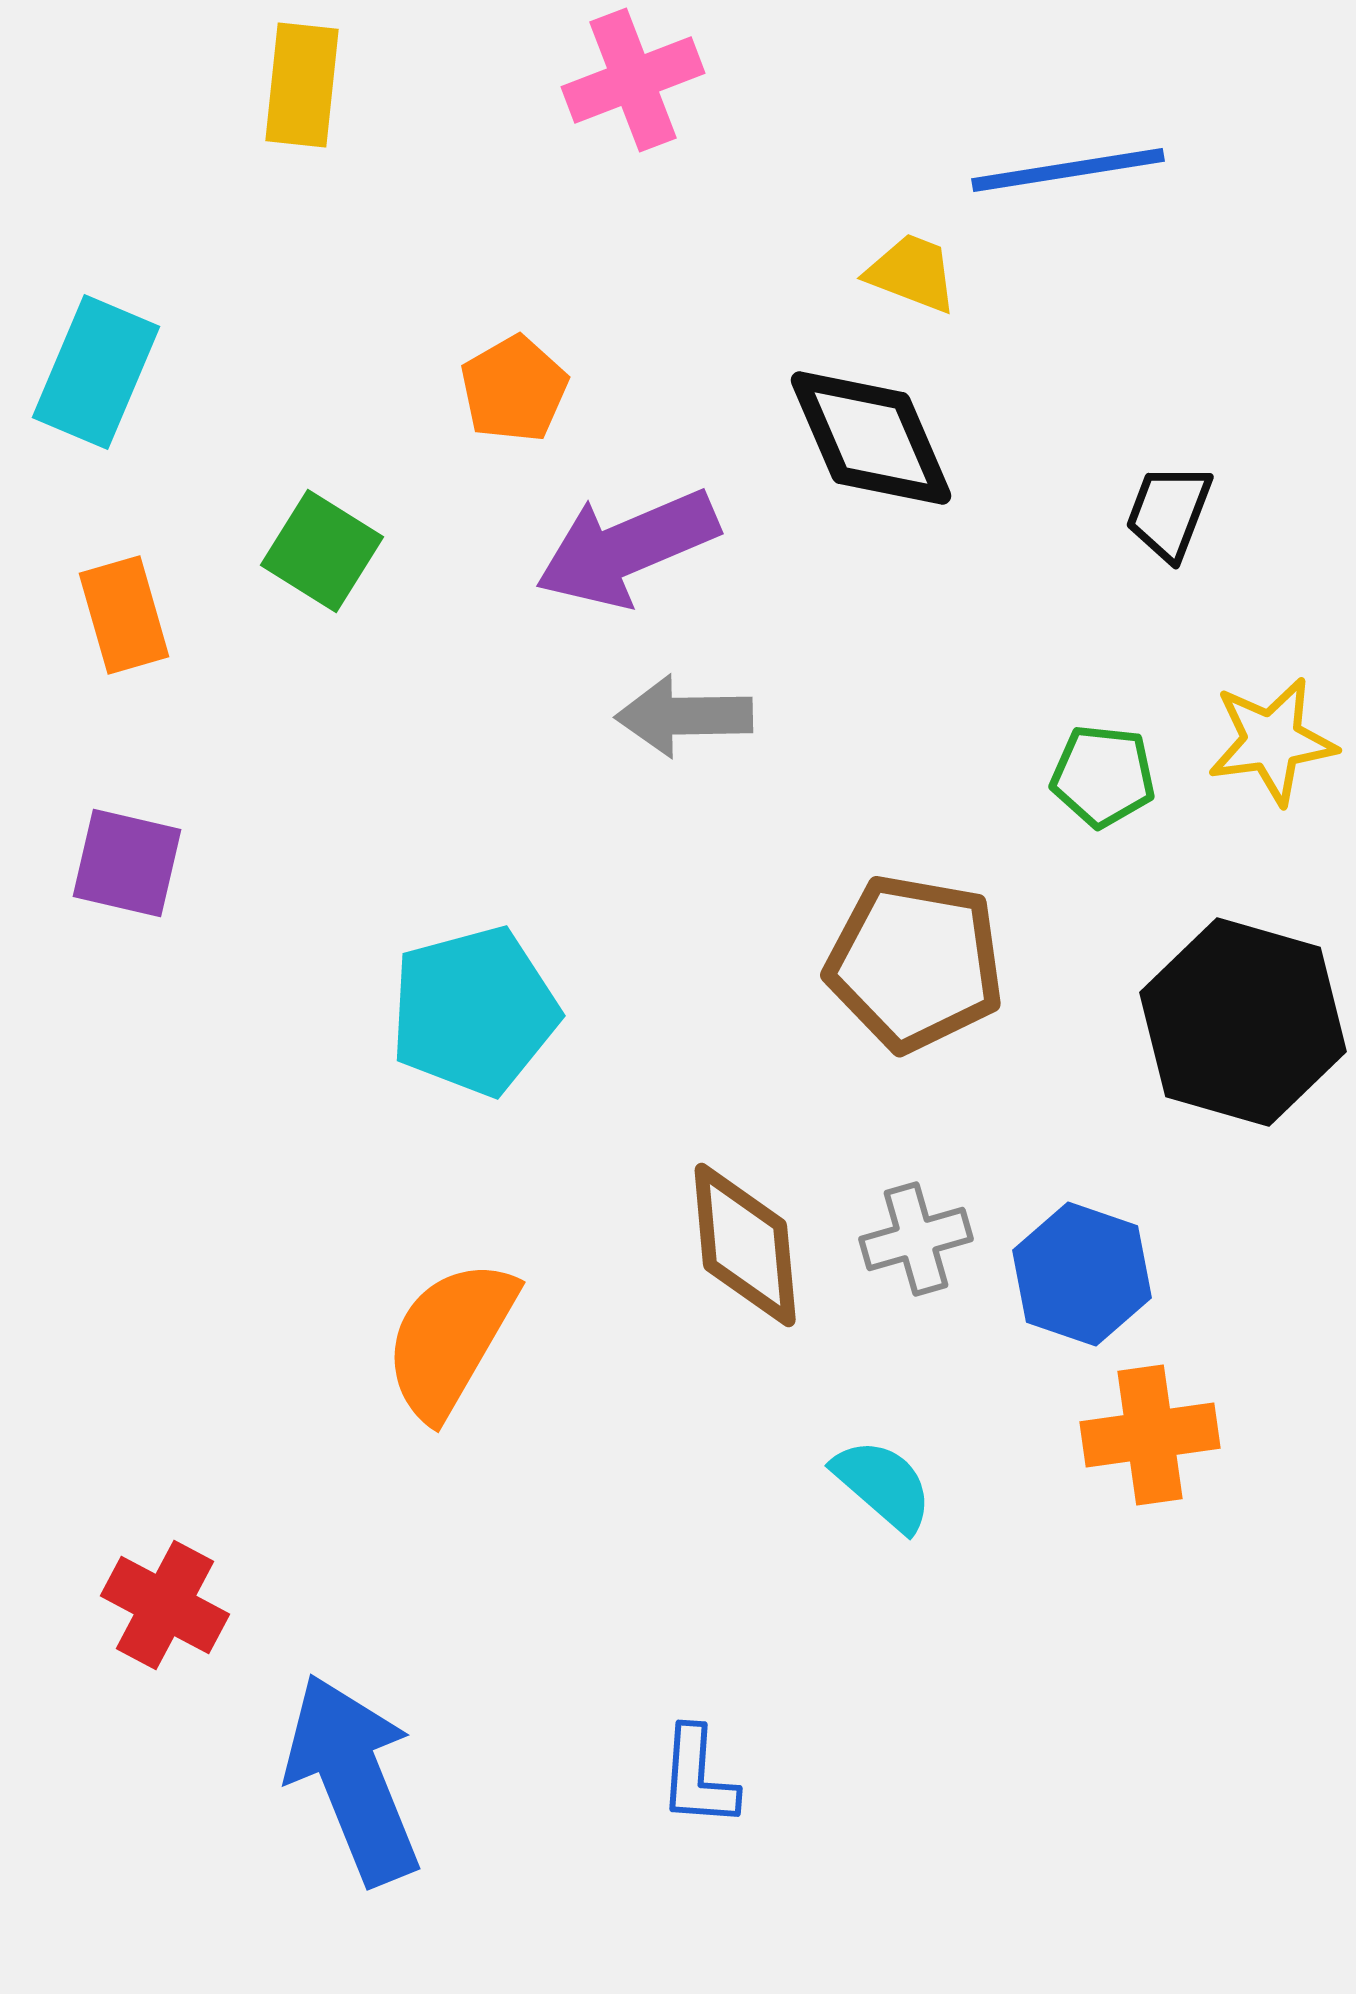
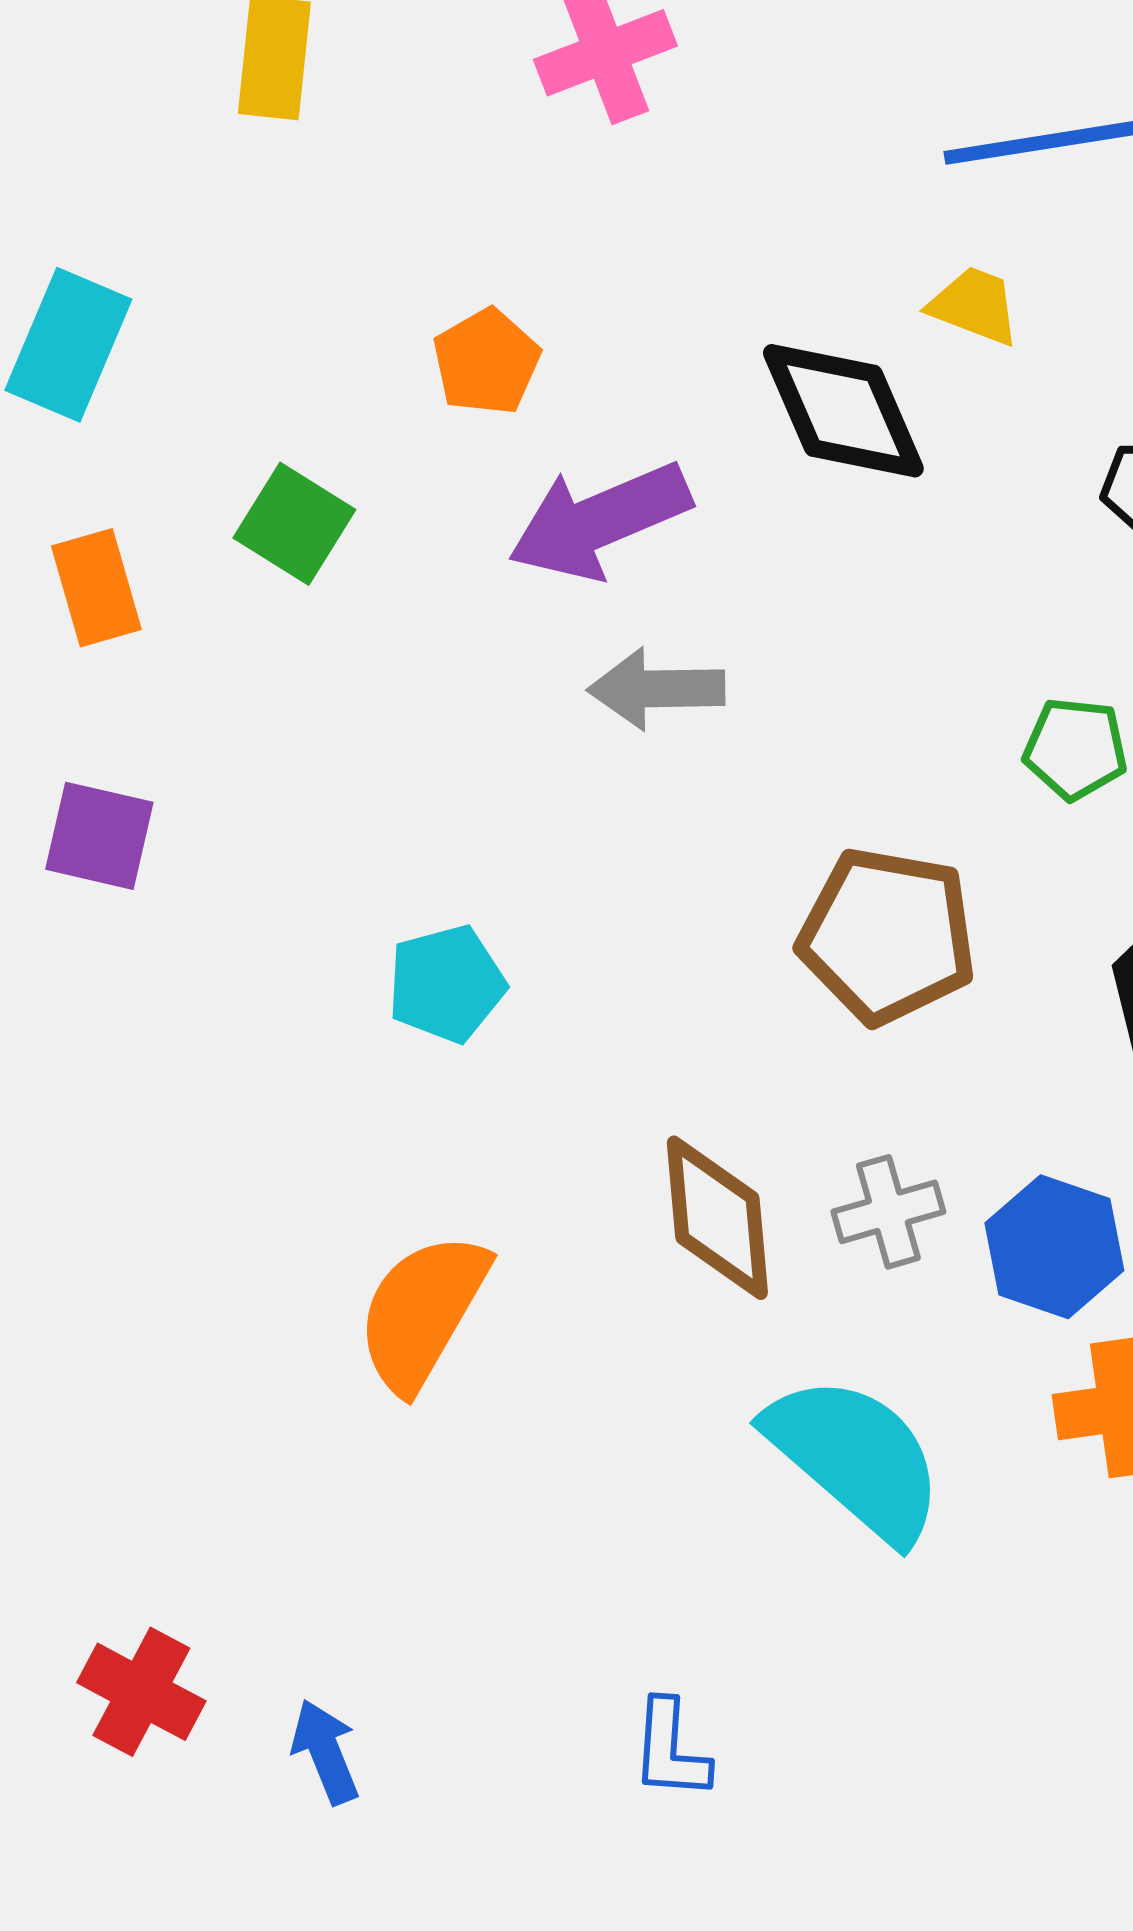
yellow trapezoid: (912, 273) -> (974, 306), moved
cyan pentagon: (474, 1011) -> (446, 984), size x0.7
cyan semicircle: (883, 1485) -> (855, 1458), size x1.8
red cross: (165, 1605) -> (141, 1692), moved
blue arrow: (353, 1779) -> (325, 1752), size x0.5

